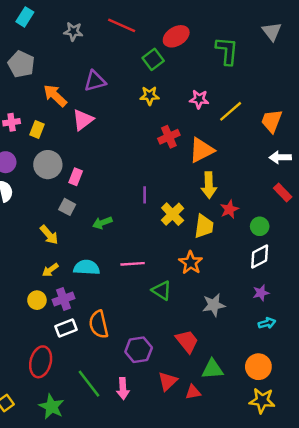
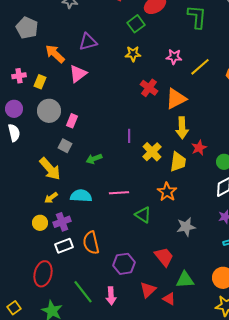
red cross: (169, 137) -> (149, 88), turned -30
yellow arrow: (49, 235) -> (50, 169), size x1.4
red triangle: (193, 392) -> (169, 299), turned 40

